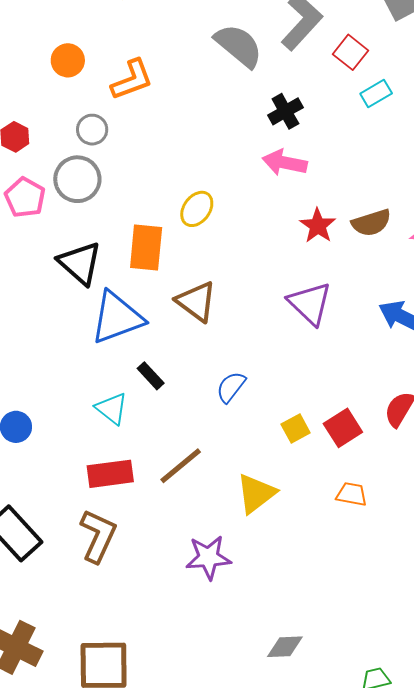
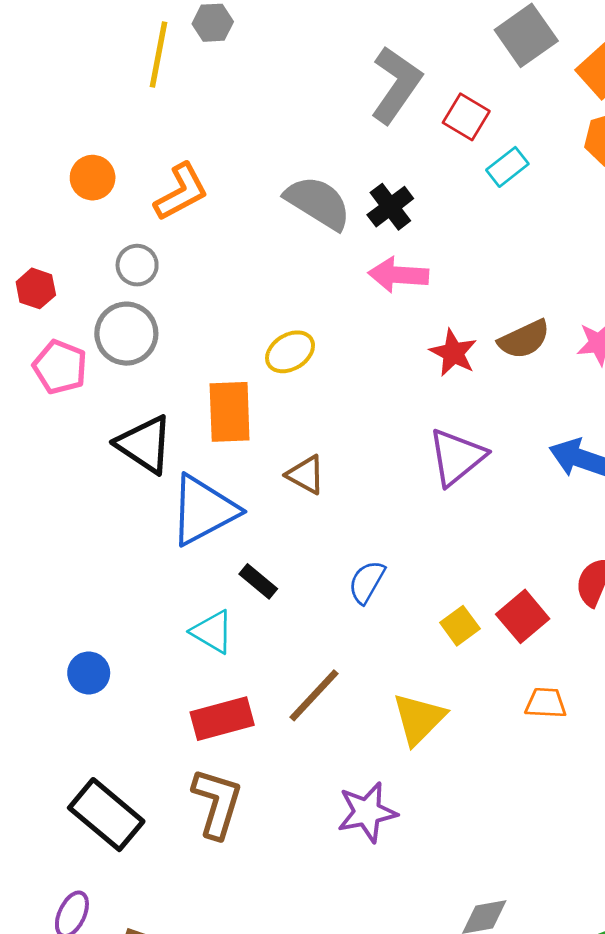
gray semicircle: (239, 46) -> (318, 203), moved
yellow ellipse: (197, 209) -> (290, 352), turned 30
brown triangle: (196, 301) -> (306, 475), size x0.7
purple triangle: (310, 303) -> (457, 457), turned 45

